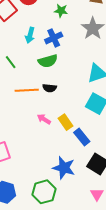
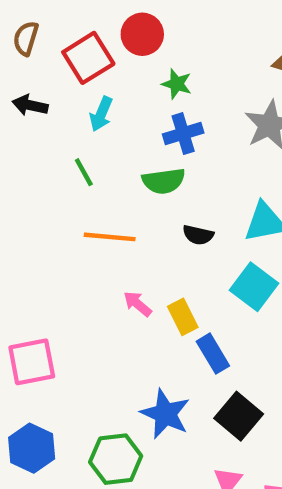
green star: (61, 11) -> (177, 84), moved
cyan arrow: (30, 35) -> (101, 114), moved
black semicircle: (50, 88) -> (198, 235), moved

